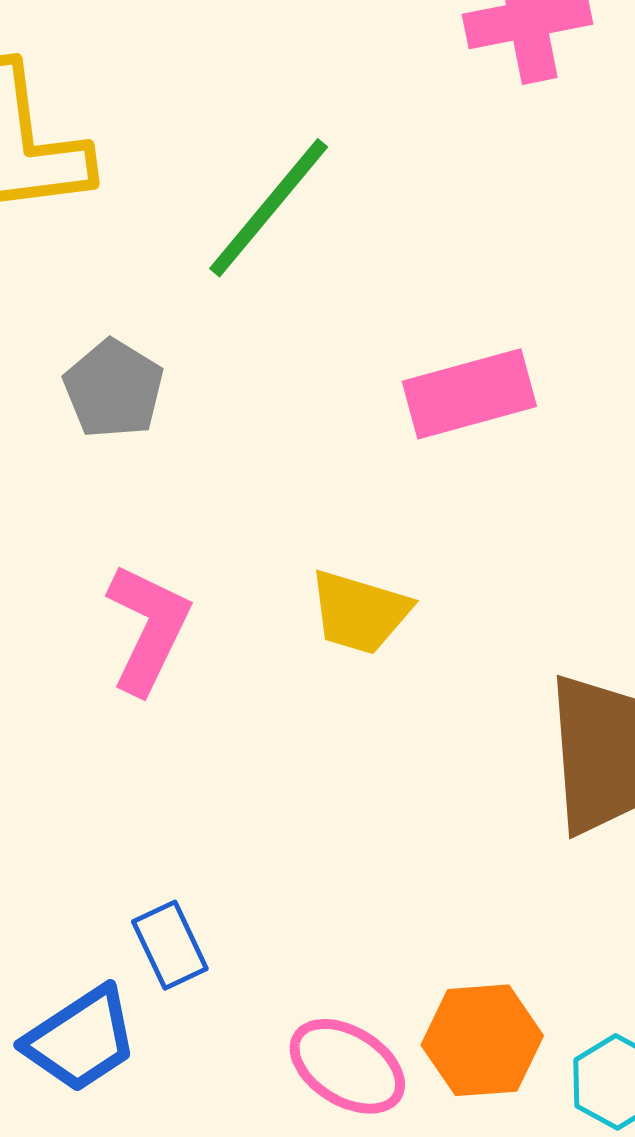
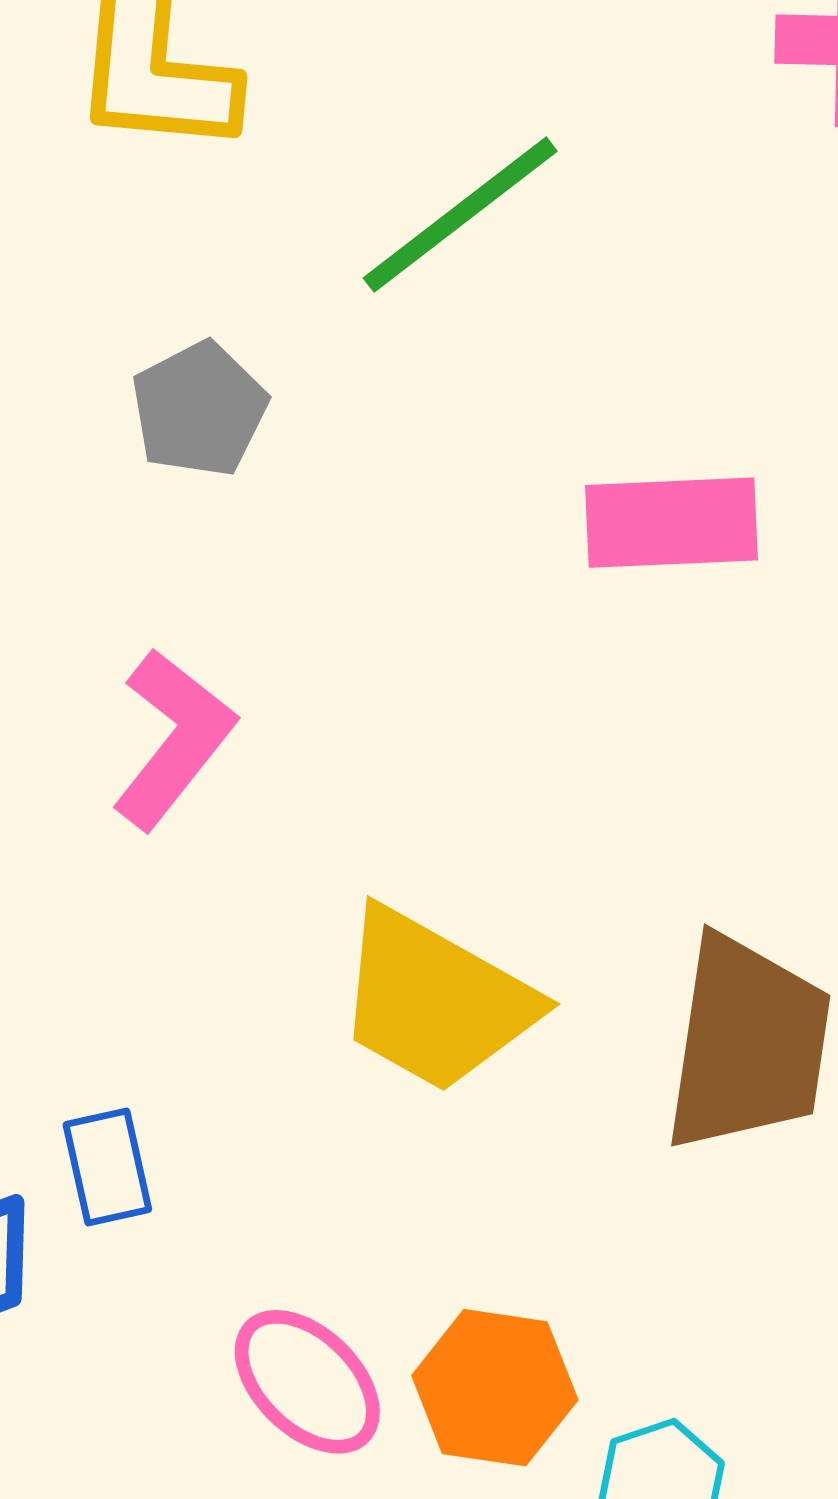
yellow trapezoid: (360, 612) -> (435, 1000), moved, size x1.5

